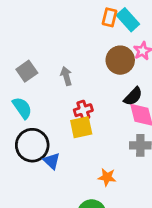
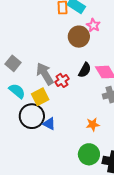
gray arrow: (66, 76) -> (45, 74), moved, size x1.6
black semicircle: (133, 96) -> (85, 70), moved
yellow square: (81, 127) -> (40, 97), moved

